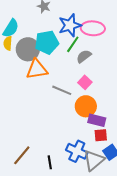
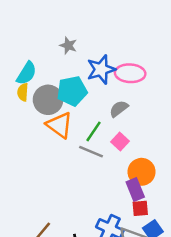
green line: (73, 44) -> (93, 131), moved
orange triangle: (37, 69) -> (59, 125), turned 45
orange circle: (86, 106) -> (142, 172), moved
purple rectangle: (97, 120) -> (135, 190), turned 54

